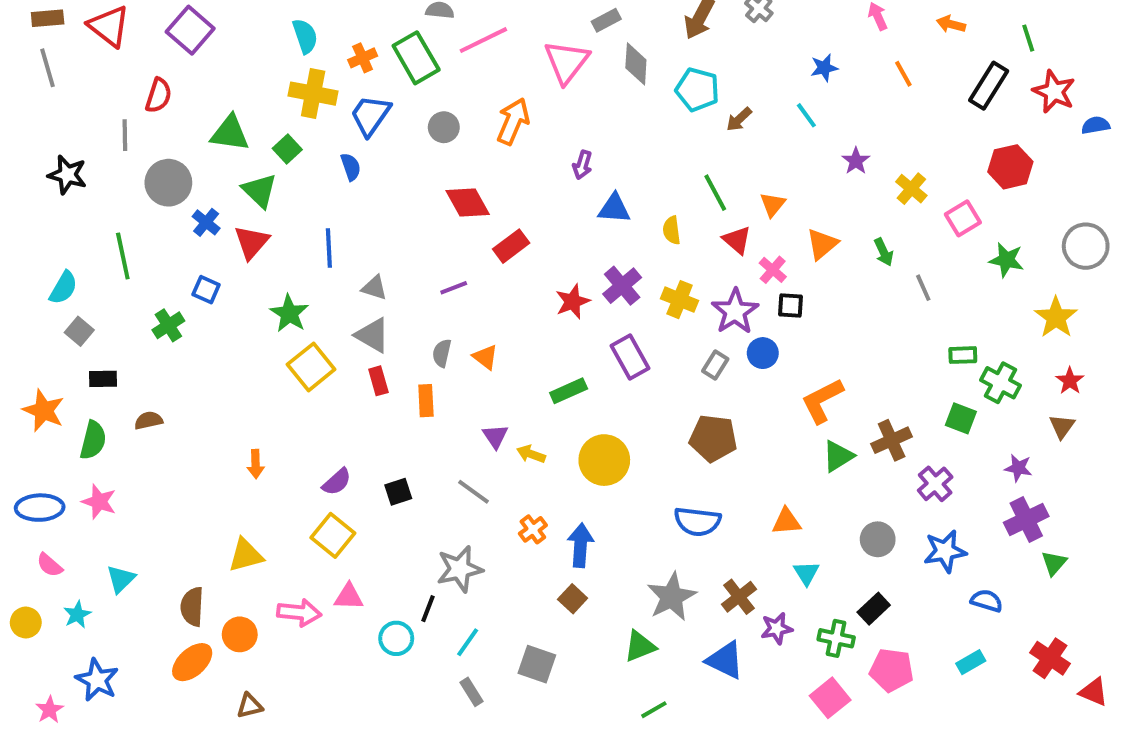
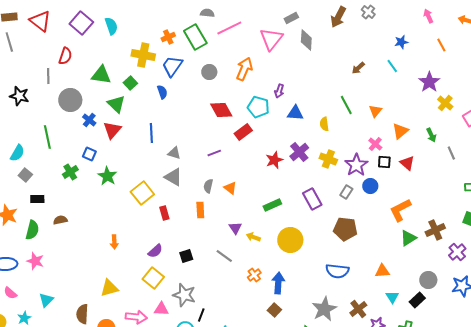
cyan semicircle: (305, 36) -> (111, 26), moved
cyan pentagon: (697, 90) -> (258, 107), moved
purple star: (856, 161) -> (429, 82), moved, size x1.5
red triangle: (737, 240) -> (407, 163), moved
green star: (289, 313) -> (107, 176), moved
purple rectangle: (630, 357) -> (312, 199), moved
red rectangle: (378, 381) -> (164, 213), moved
gray star: (460, 569) -> (184, 295), moved, turned 30
black rectangle: (874, 609) -> (417, 300), moved

